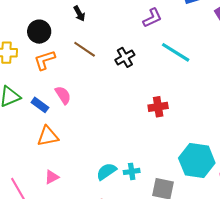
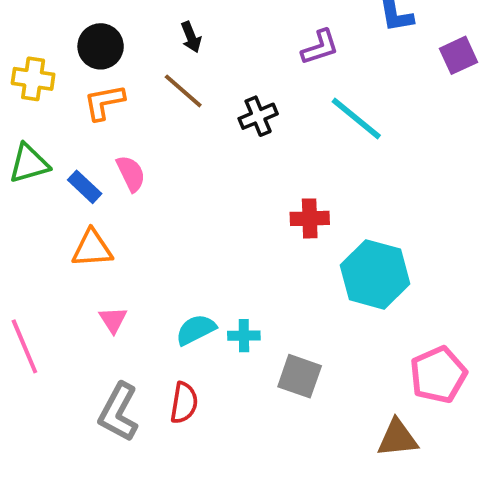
black arrow: (79, 14) -> (191, 37), moved
cyan hexagon: (197, 161) -> (375, 274), moved
pink triangle: (52, 177) -> (113, 320), moved, turned -42

